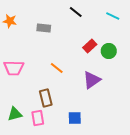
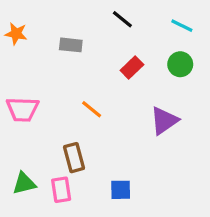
red rectangle: (90, 46) -> (132, 67), moved
green circle: (109, 51) -> (180, 64), moved
purple triangle: (92, 80) -> (164, 121), moved

